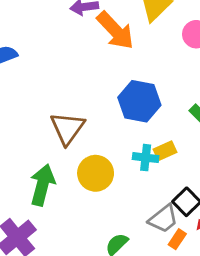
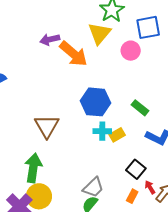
cyan cross: (146, 158) -> (102, 131), moved
yellow circle: (96, 173) -> (39, 196), moved
gray trapezoid: (163, 219) -> (93, 187), moved

